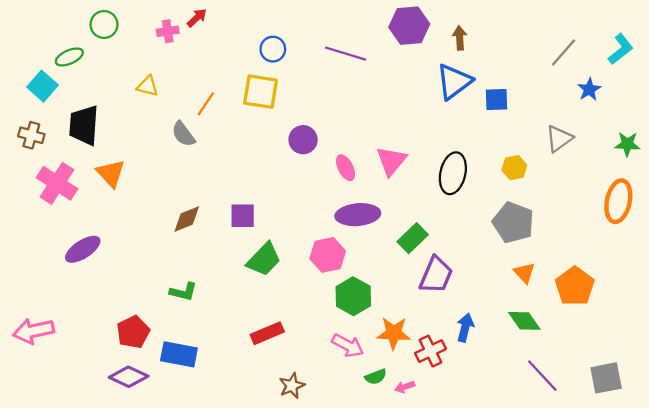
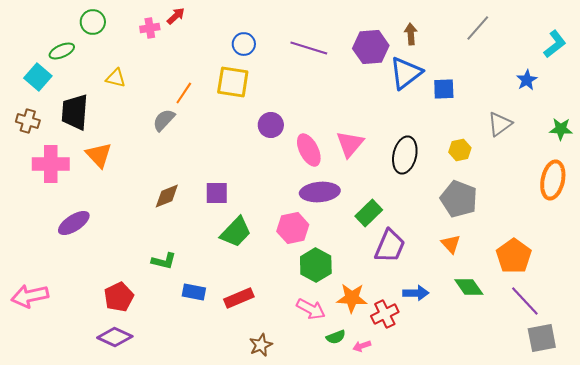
purple hexagon: (409, 26) -> (371, 47), moved
gray line: (564, 52) -> (478, 28), moved
yellow triangle: (148, 86) -> (116, 78), moved
gray semicircle: (183, 134) -> (164, 120), turned 80
pink ellipse: (346, 168) -> (309, 150), size x1.4
pink cross: (57, 183) -> (51, 164), turned -33
orange triangle: (524, 273) -> (451, 244), moved
blue arrow: (465, 328) -> (416, 293), turned 75
blue rectangle: (179, 354) -> (194, 292), moved, size x0.7
purple line: (542, 376) -> (525, 301), moved

